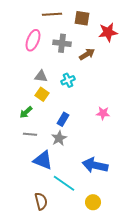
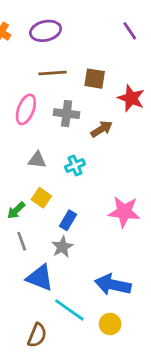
red star: (108, 32) -> (131, 98), turned 30
yellow square: (42, 94) -> (41, 198), moved
pink star: (103, 113) -> (124, 212), size x1.6
gray line: (30, 134) -> (22, 241), turned 64
brown semicircle: (41, 201) -> (37, 335), turned 36
yellow circle: (93, 202) -> (110, 324), moved

